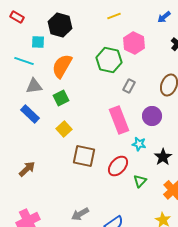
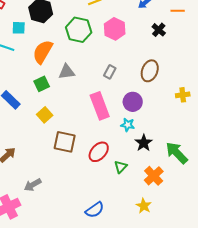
green hexagon: (109, 60) -> (79, 30), moved
gray triangle: (34, 86) -> (67, 72), moved
cyan star: (139, 144) -> (128, 125), moved
gray arrow: (80, 214) -> (33, 185), moved

